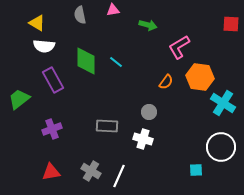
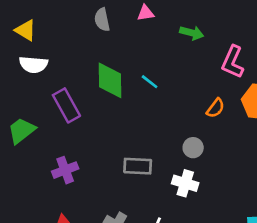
yellow triangle: (37, 23) -> (26, 30), moved
white semicircle: (44, 46) -> (33, 65), moved
pink L-shape: (179, 47) -> (233, 62), turned -35

